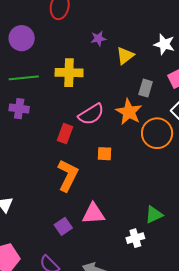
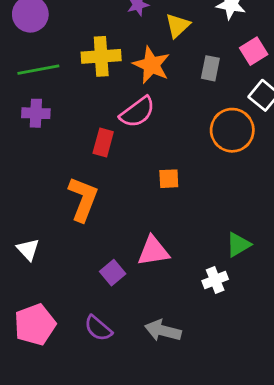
orange star: (129, 112) -> (151, 65), moved
orange square: (104, 154) -> (169, 179), moved
orange L-shape: (68, 175) -> (83, 199), moved

